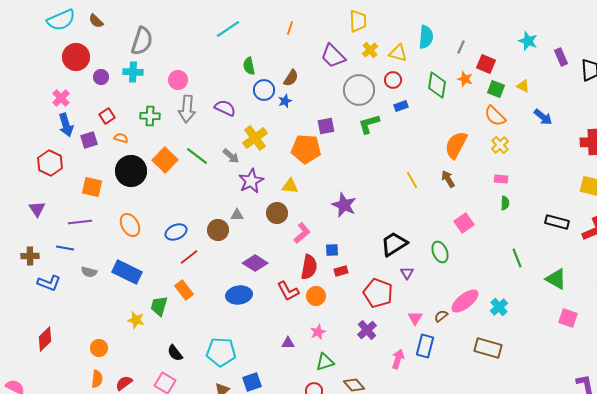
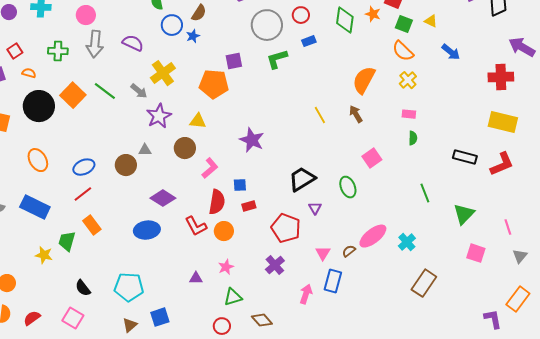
red line: (189, 257) -> (83, 194), moved
green triangle: (556, 279) -> (464, 214), turned 45
brown rectangle: (488, 348) -> (424, 283), moved, turned -72

